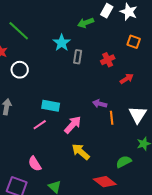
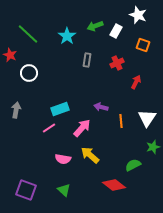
white rectangle: (107, 11) -> (116, 31), moved
cyan star: (62, 43) -> (67, 36), moved
red arrow: (127, 79) -> (136, 82), turned -32
purple arrow: (100, 104) -> (101, 107), moved
cyan rectangle: (51, 106) -> (60, 109), turned -30
pink semicircle: (35, 164) -> (63, 159), moved, turned -49

